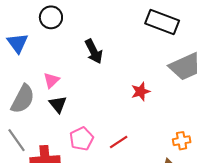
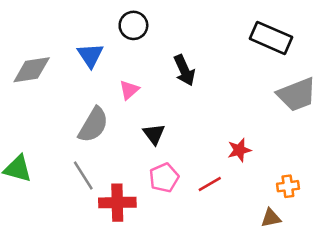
pink triangle: (51, 80) -> (129, 90), moved
red star: (141, 92) -> (239, 150), moved
black triangle: (58, 104) -> (154, 134), moved

